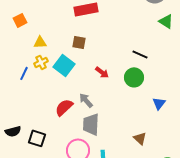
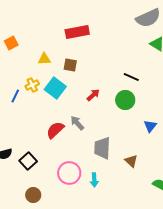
yellow triangle: (40, 42) -> (44, 59), moved
red arrow: (102, 72) -> (93, 95), turned -80
gray trapezoid: (91, 124) -> (102, 148), moved
black square: (37, 138) -> (28, 161), turned 30

